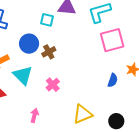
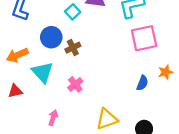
cyan square: (47, 20) -> (73, 12), turned 32

